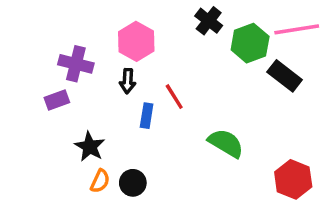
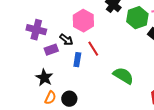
pink hexagon: (136, 41) -> (83, 21), moved
black arrow: (128, 81) -> (66, 40), turned -56
purple rectangle: (57, 100) -> (51, 50), moved

